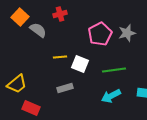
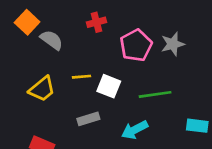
red cross: (60, 14) -> (96, 22), moved
yellow trapezoid: (17, 84) -> (42, 89), moved
cyan arrow: (111, 96) -> (135, 130), moved

